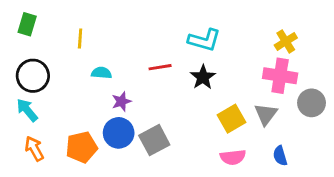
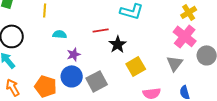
pink cross: (280, 76) -> (185, 36), turned 30
black star: (203, 77) -> (118, 44), moved
yellow square: (231, 119) -> (136, 66), moved
orange pentagon: (81, 147) -> (46, 86), turned 30

